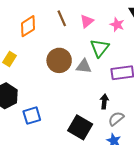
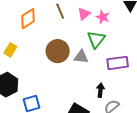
pink star: (117, 25) -> (103, 17), moved

